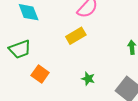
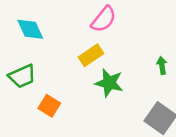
green star: (88, 79) -> (109, 83), moved, size x1.6

